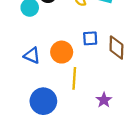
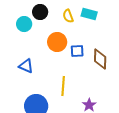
orange circle: (62, 52) -> (57, 42), moved

